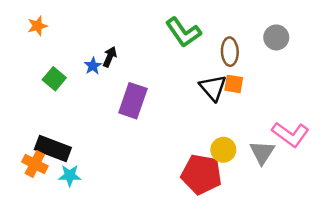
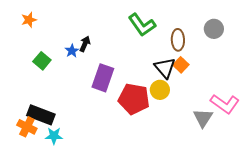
orange square: (234, 84) -> (181, 65), turned 35
yellow circle: (223, 150) -> (160, 90), moved
red pentagon: (201, 174) -> (134, 99), moved

